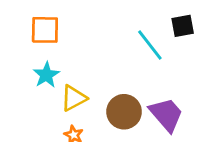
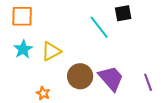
yellow triangle: (74, 98) -> (51, 51), moved

